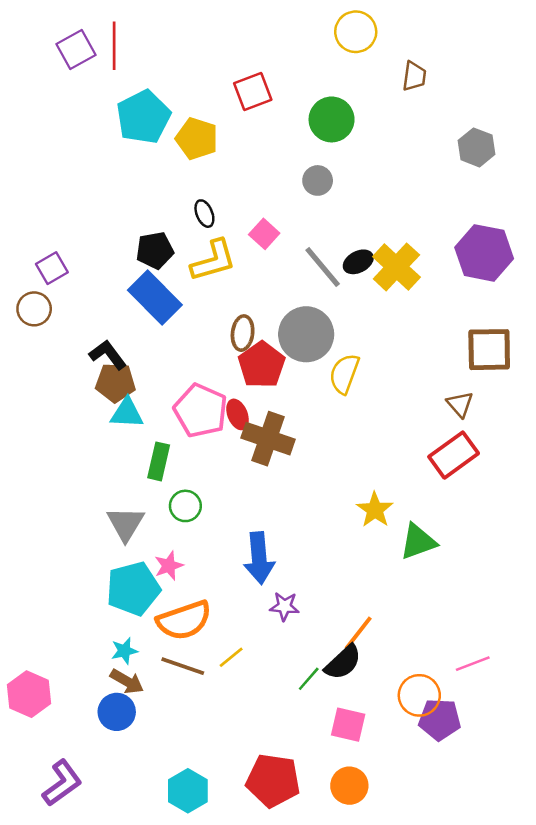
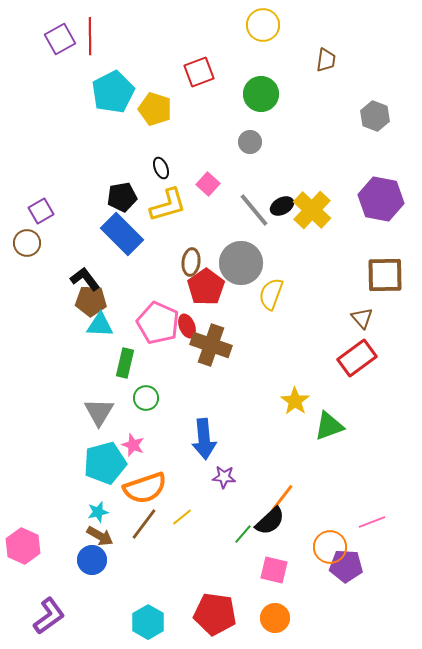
yellow circle: (356, 32) -> (263, 25), moved
pink star: (169, 566) -> (133, 445), turned -30
brown line: (183, 666) -> (144, 524), turned -72

